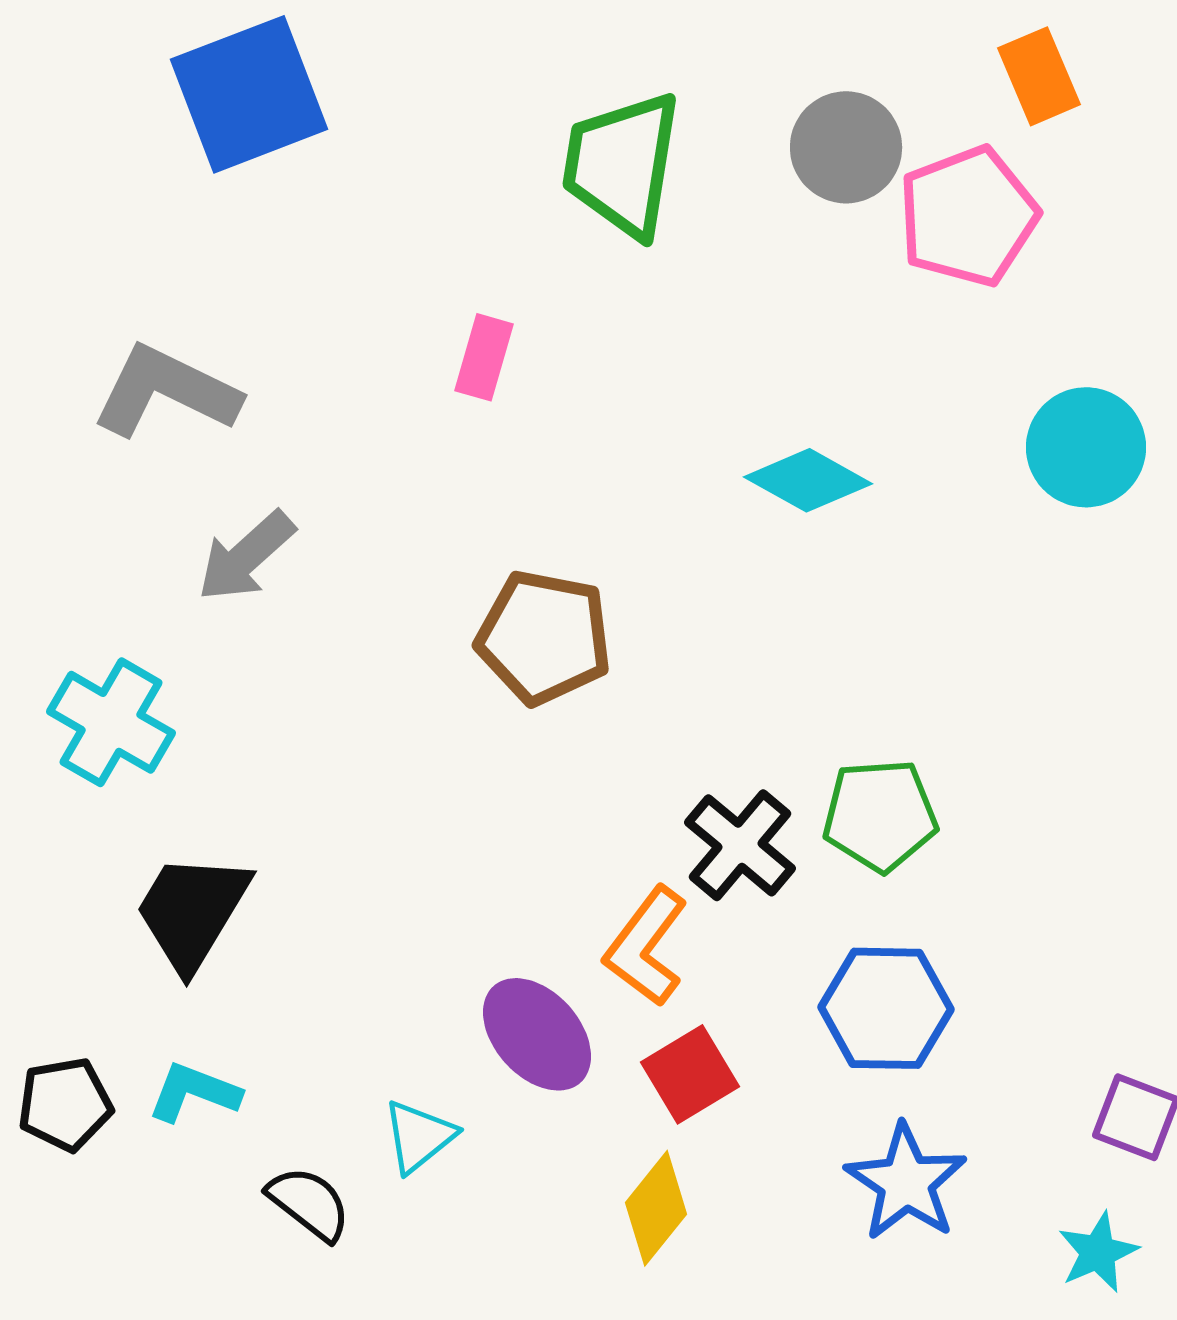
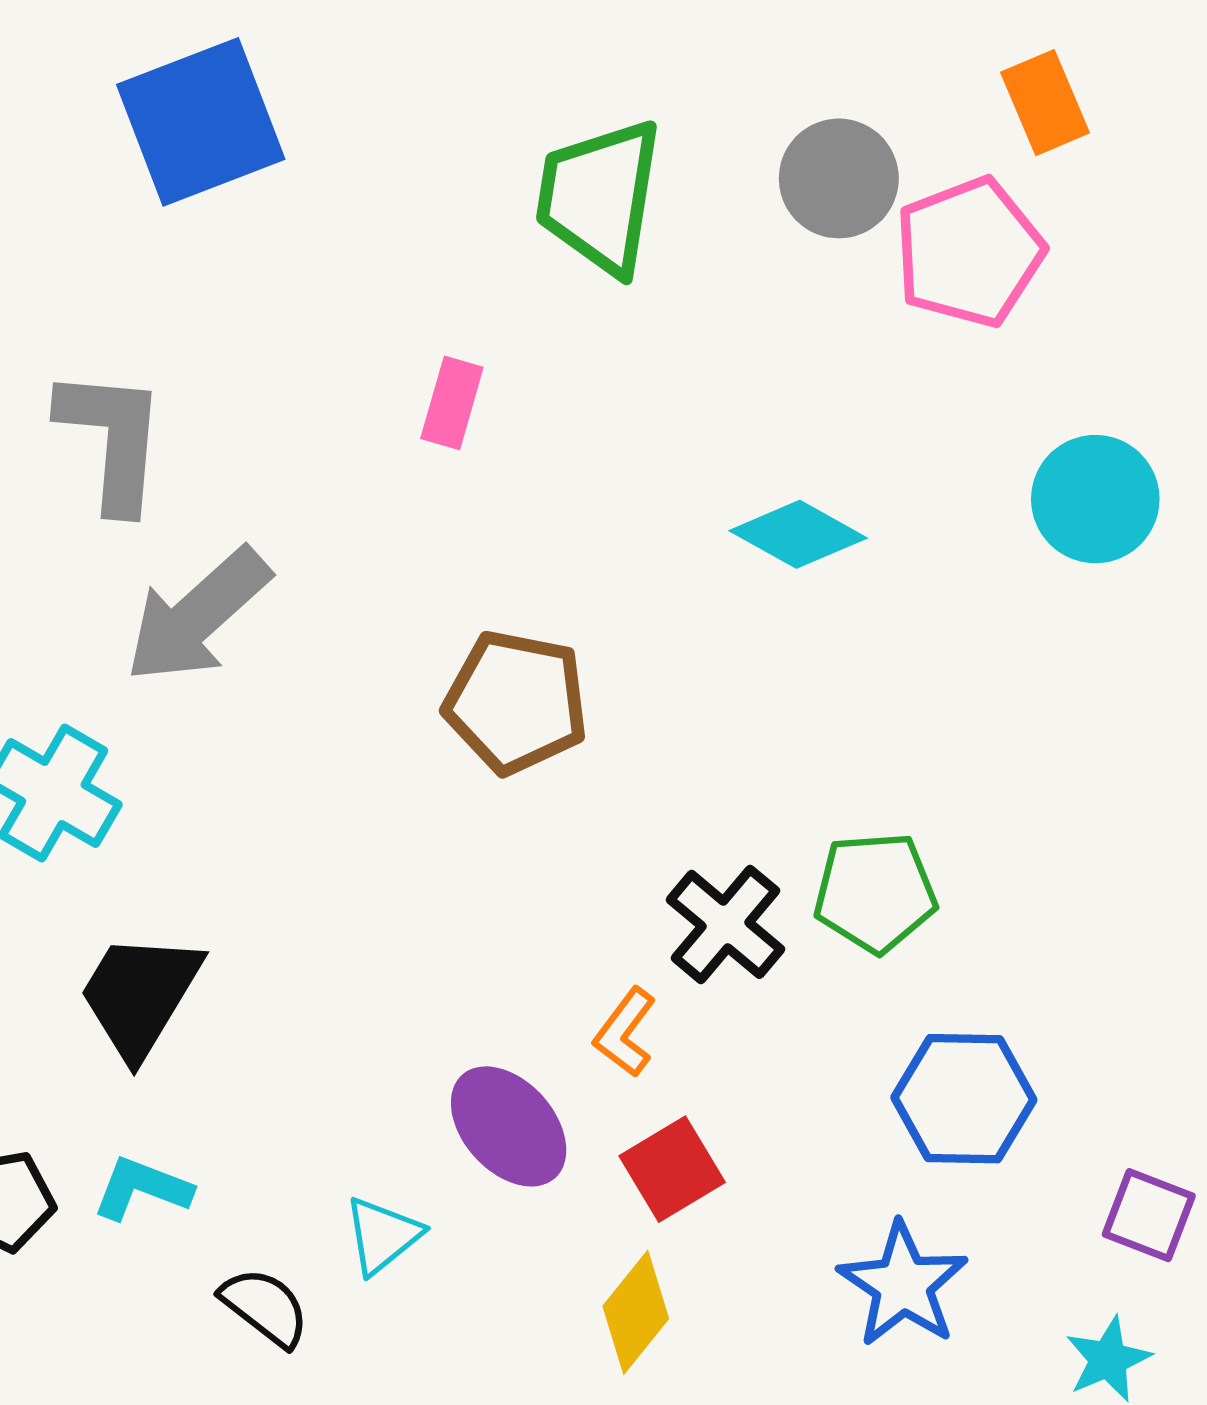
gray L-shape: (166, 391) -> (112, 439), turned 69
gray arrow: (246, 556) -> (198, 616), size x1.4
orange L-shape: (646, 946) -> (625, 1032), size x0.7
blue hexagon: (886, 1008) -> (964, 1099), moved

